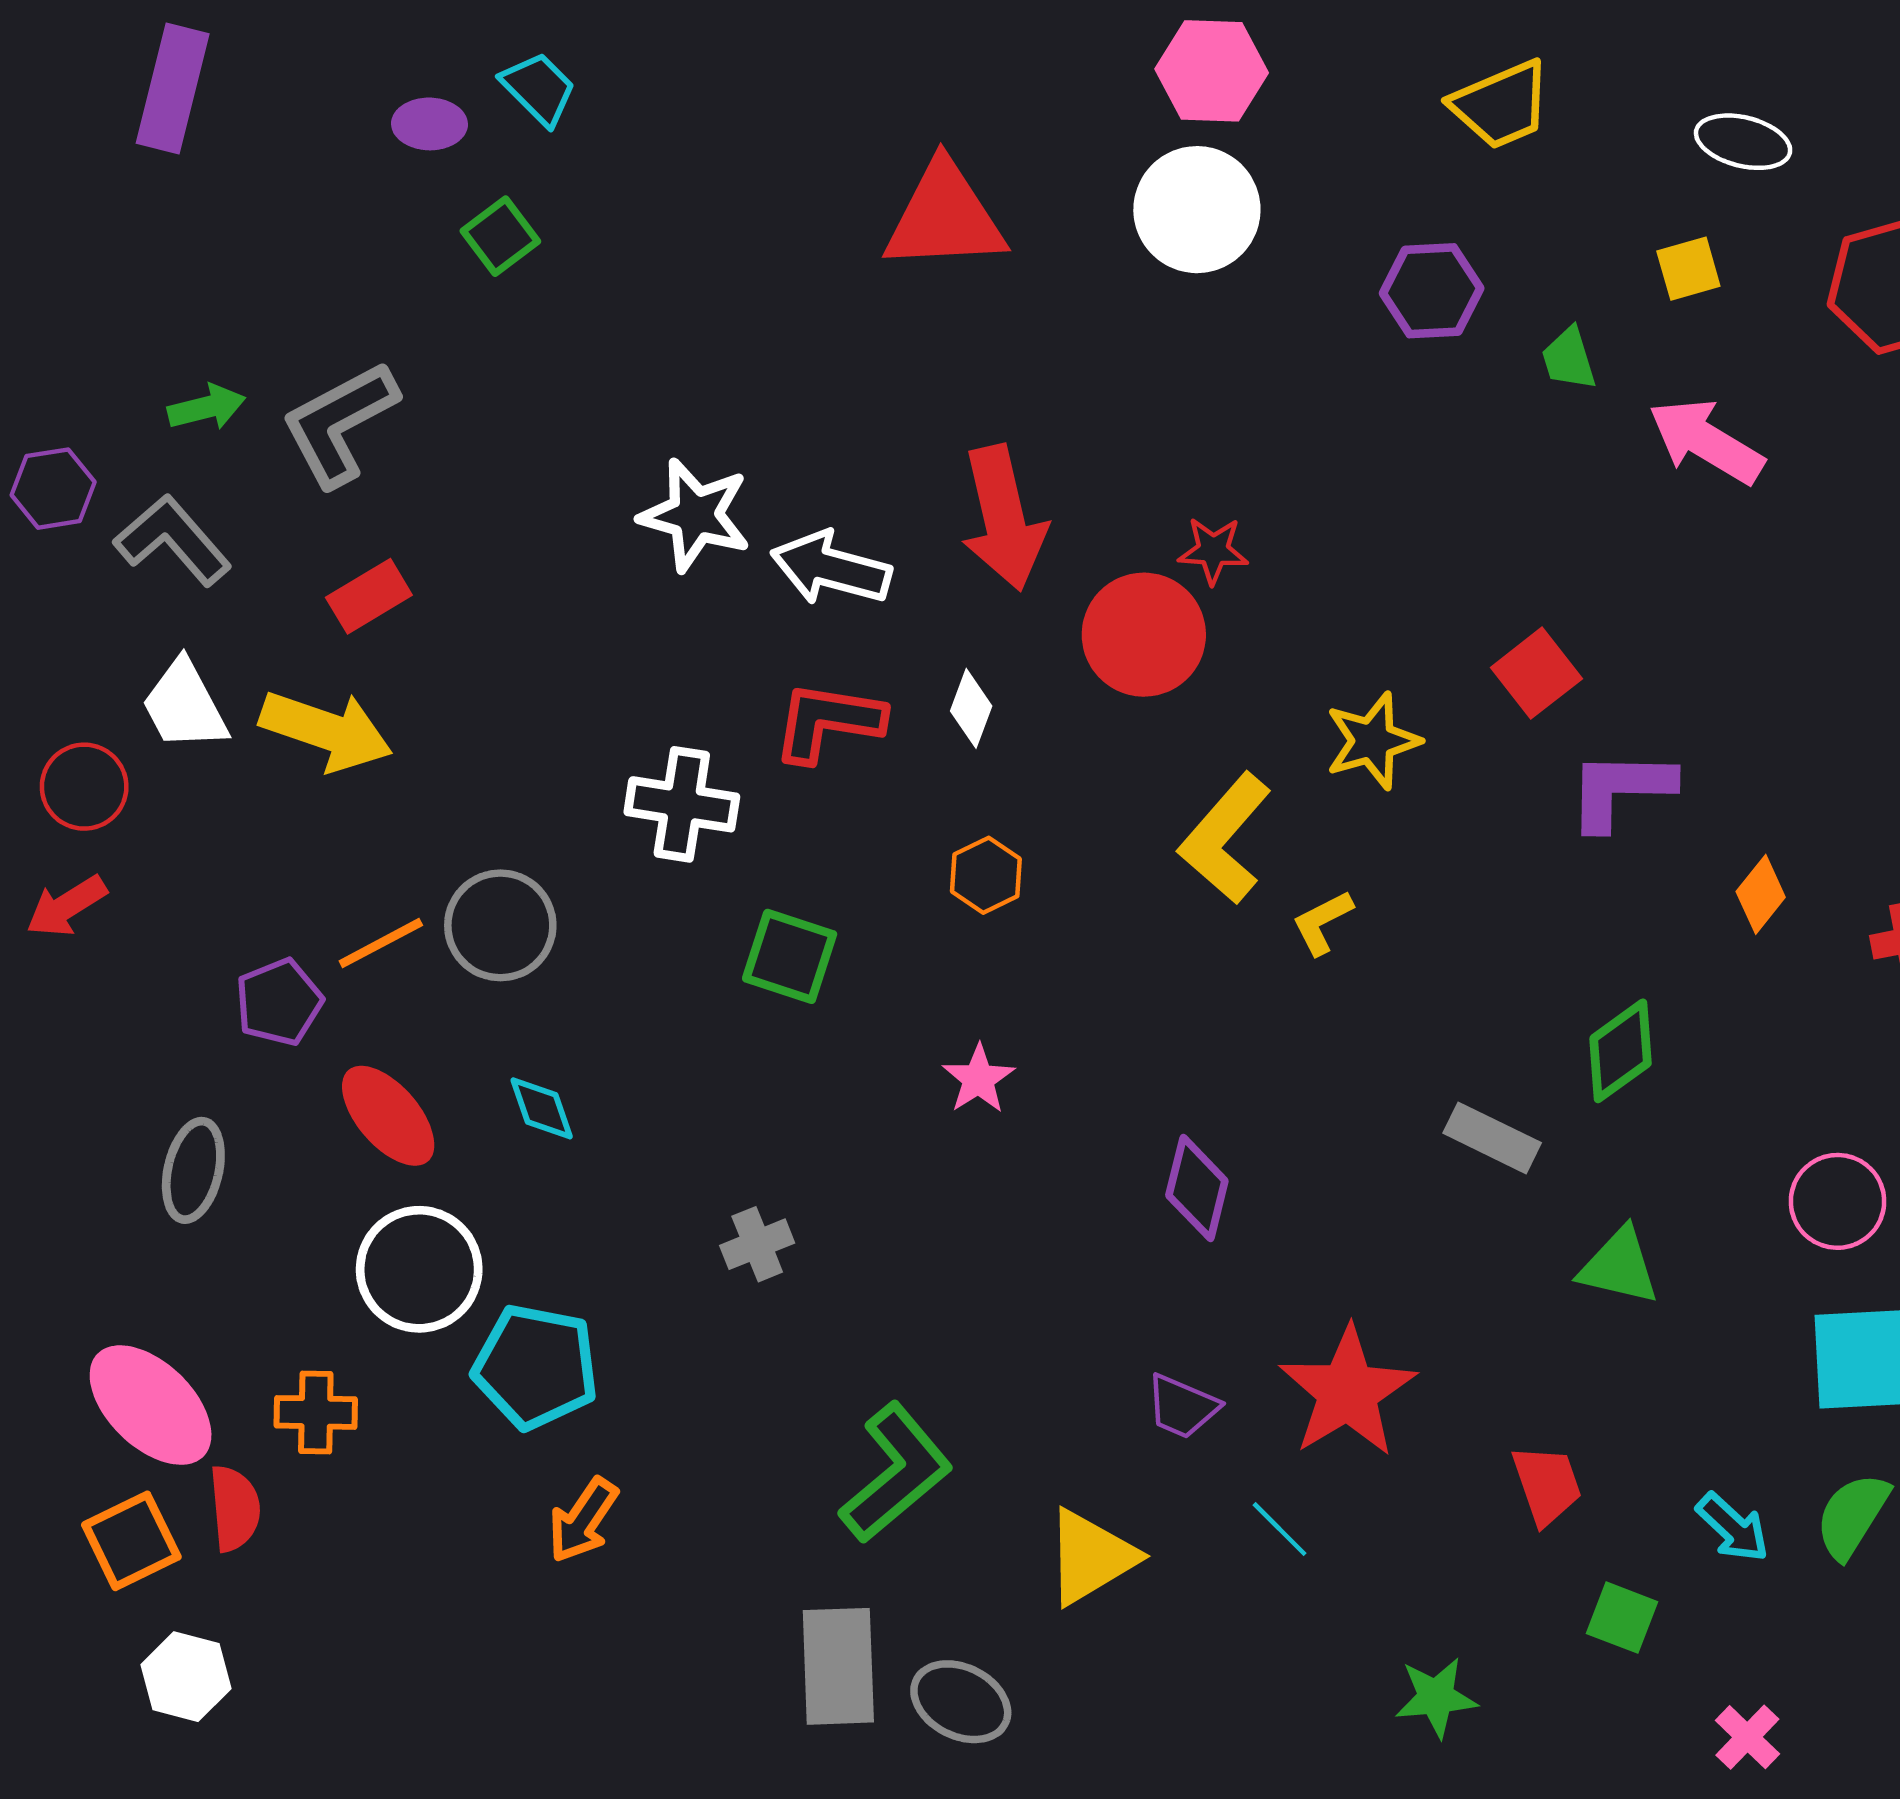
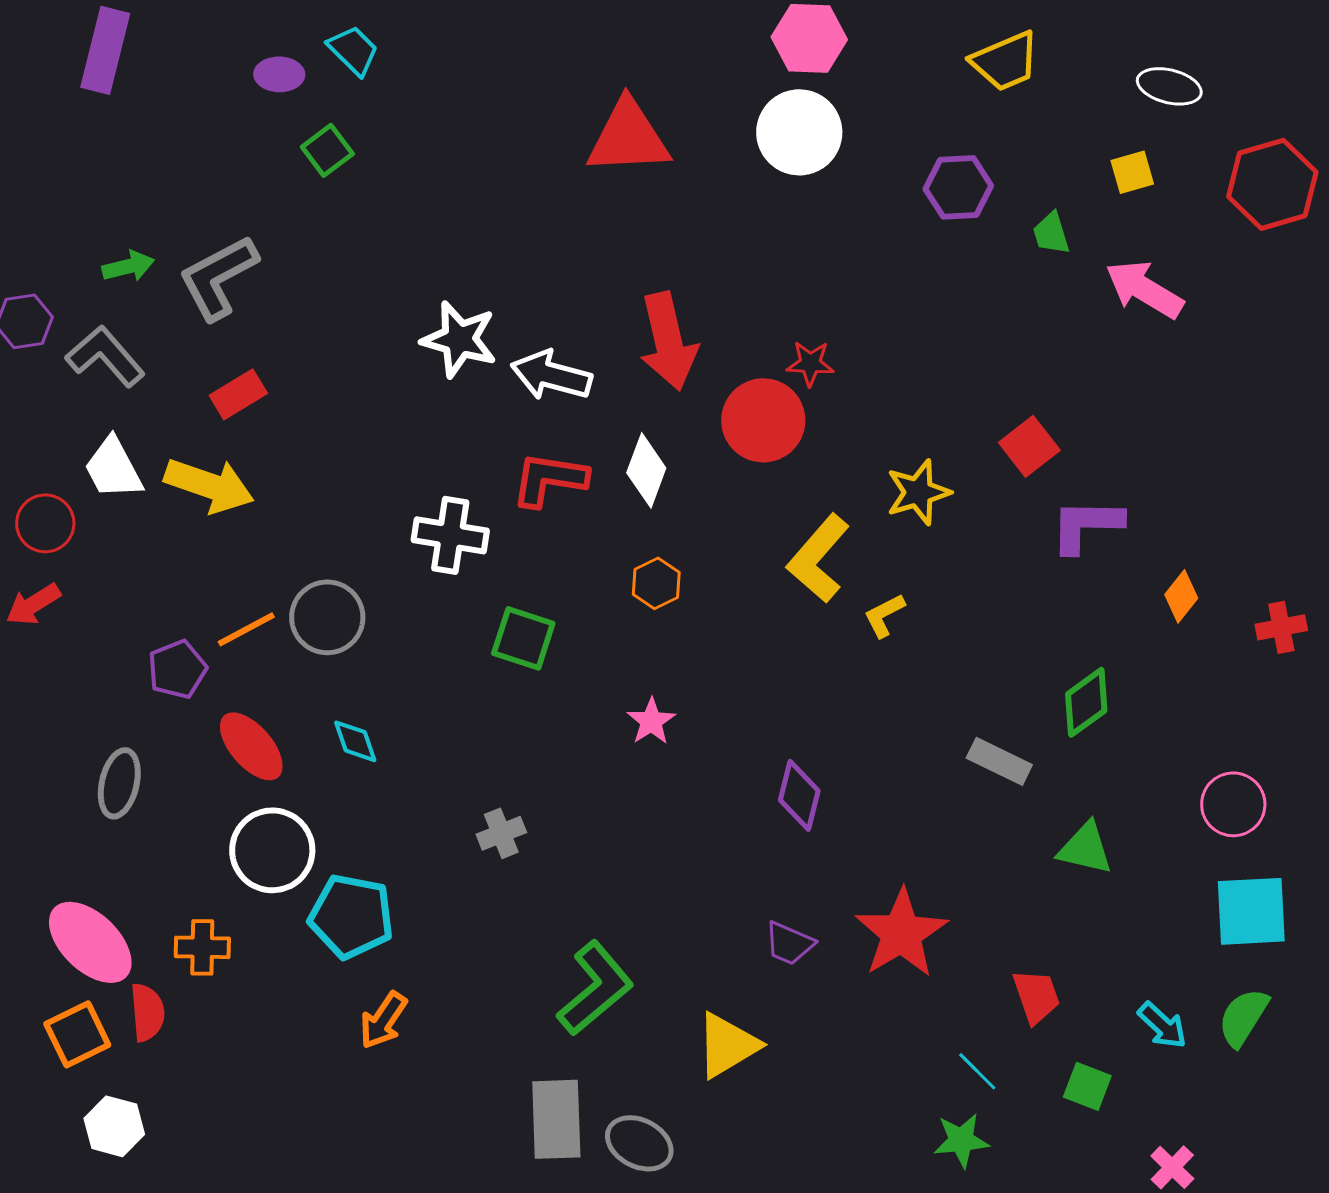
white diamond: (971, 708) -> (646, 470), size x1.4
cyan line: (1280, 1529) -> (977, 1071), moved

